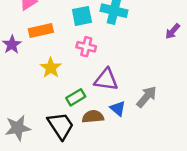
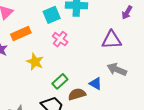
pink cross: (86, 47) -> (60, 39), turned 35
purple triangle: (106, 80) -> (112, 40), moved
gray arrow: (147, 97) -> (117, 69), turned -96

